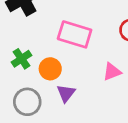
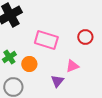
purple triangle: (66, 93) -> (57, 81), moved

